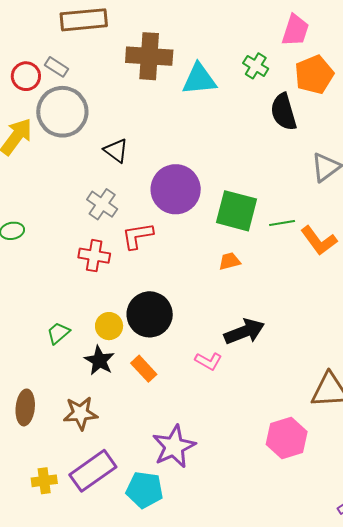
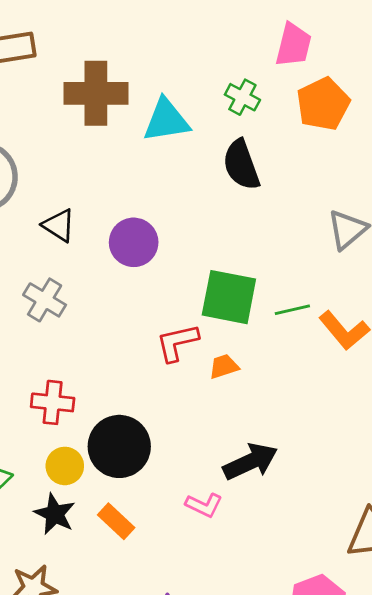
black semicircle: (284, 112) -> (241, 165), moved
purple circle: (176, 189) -> (134, 242), moved, size x0.7
red L-shape: (137, 236) -> (177, 343), moved
red cross: (94, 256) -> (53, 402), moved

